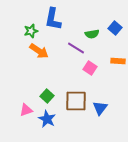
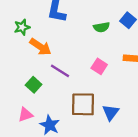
green star: (31, 31) -> (22, 27), moved
purple line: (76, 48) -> (60, 71), moved
green square: (47, 96) -> (34, 85), moved

